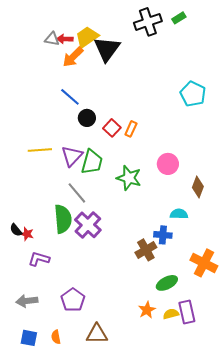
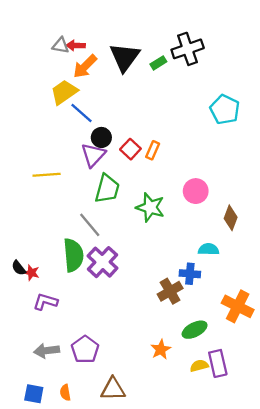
green rectangle: (179, 18) -> (158, 63), moved
black cross: (148, 22) -> (188, 49), moved
yellow trapezoid: (87, 37) -> (64, 92), moved
purple triangle: (72, 156) -> (93, 155), moved
gray arrow: (27, 301) -> (47, 351), moved
orange star: (147, 310) -> (161, 349), moved

